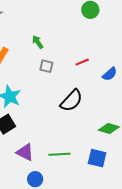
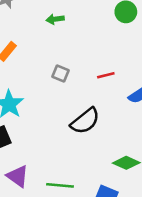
green arrow: (38, 42) -> (55, 19), moved, turned -72

